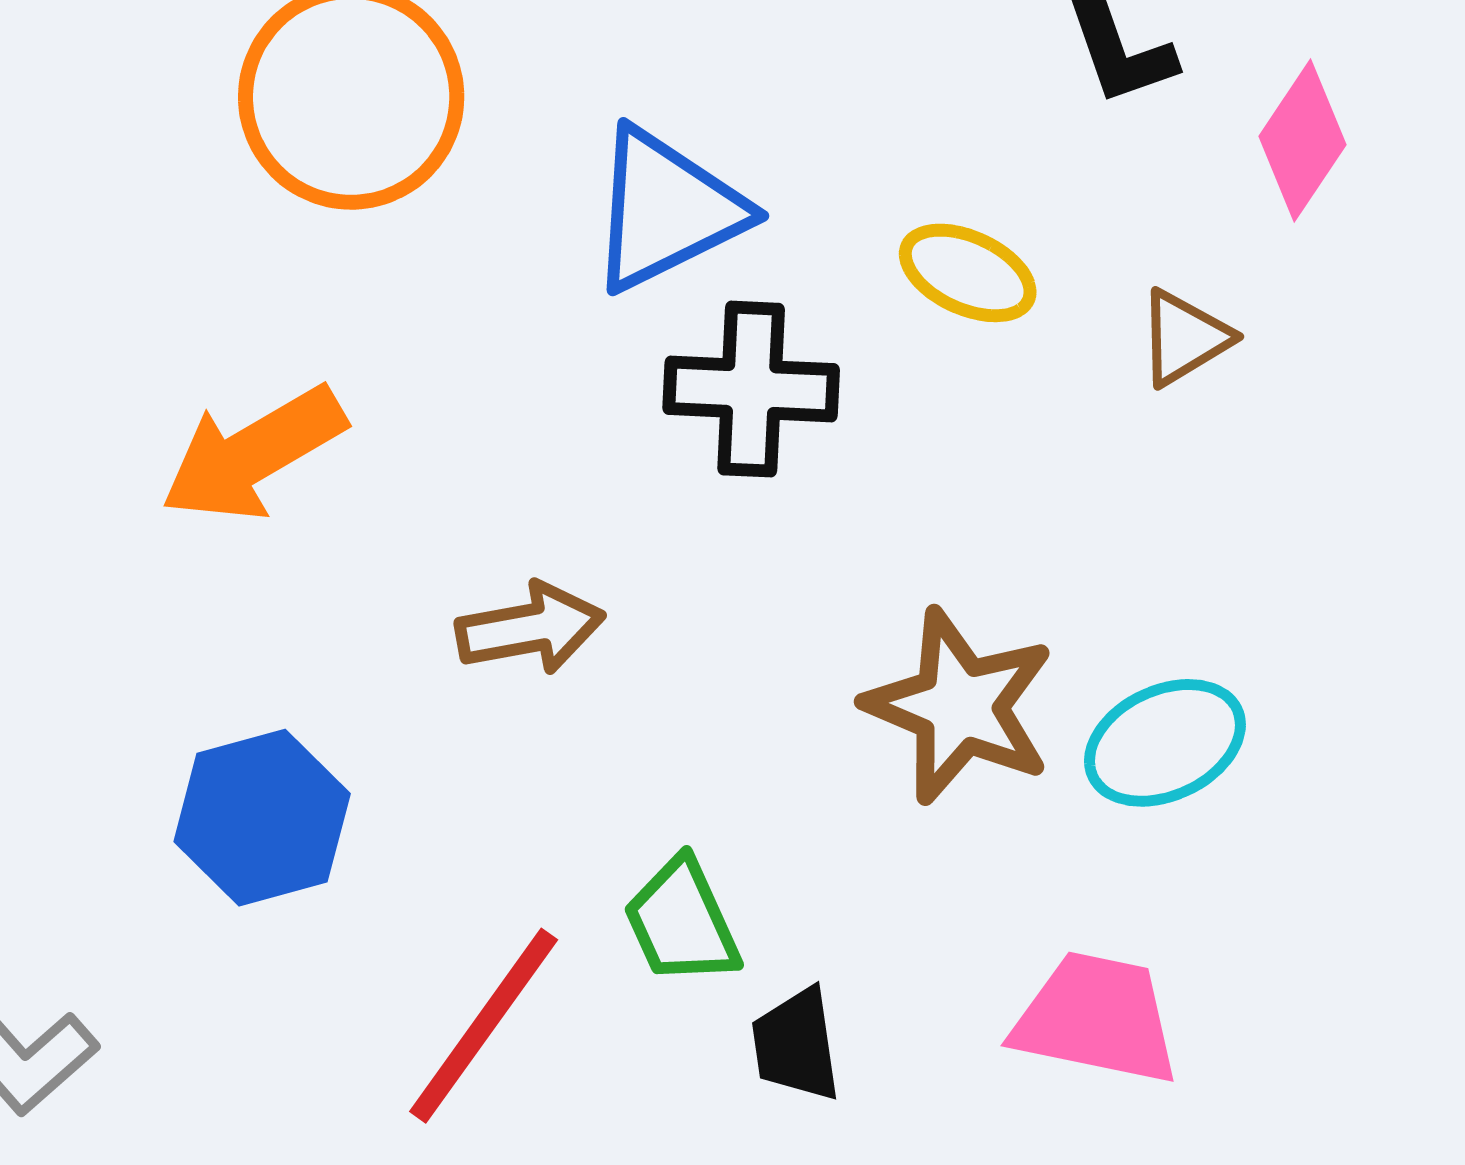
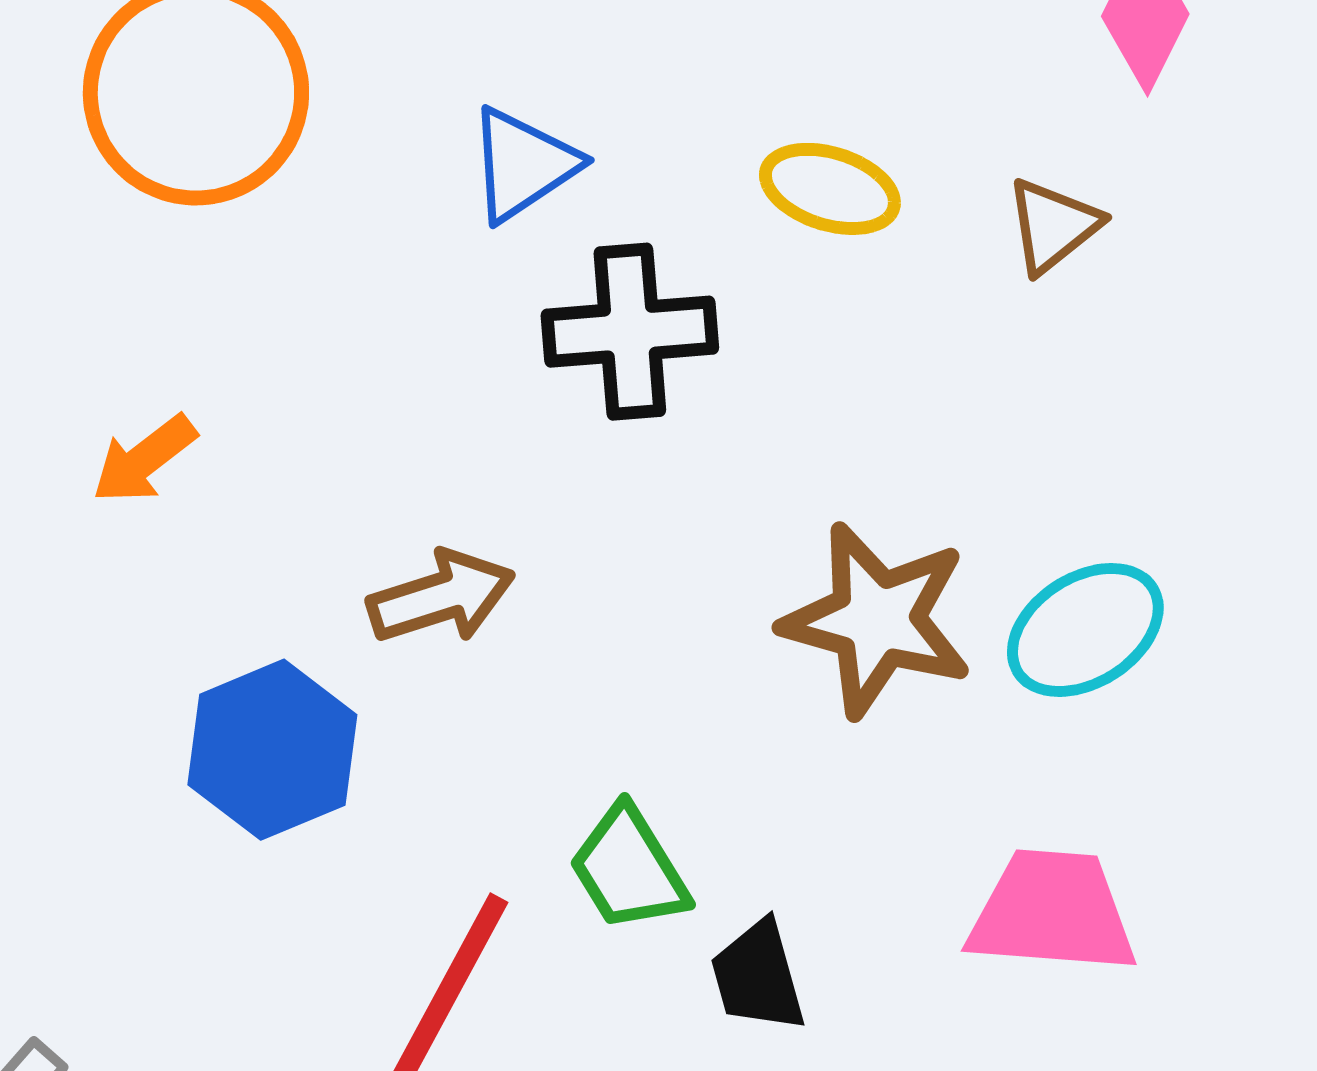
blue triangle: (666, 210) -> (523, 164), size x0.7
orange arrow: (253, 454) -> (144, 459), size x0.6
blue hexagon: (262, 818) -> (272, 750), moved

